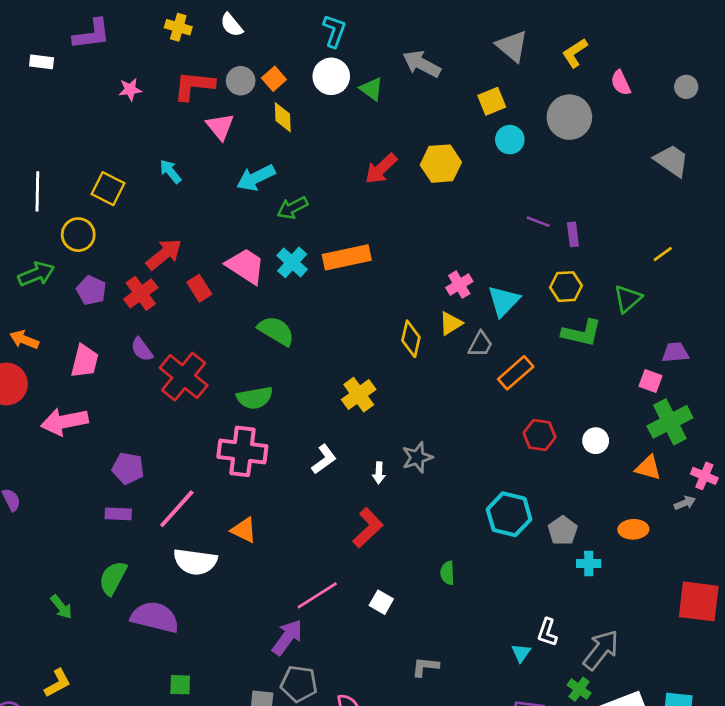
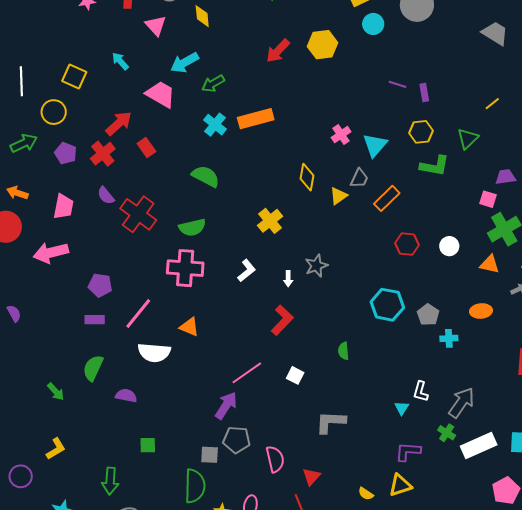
pink trapezoid: (246, 266) -> (161, 94), moved
yellow triangle: (451, 323) -> (338, 196), moved
purple semicircle: (155, 617) -> (126, 396), size x0.6
gray L-shape: (425, 667) -> (331, 422), size x1.5

